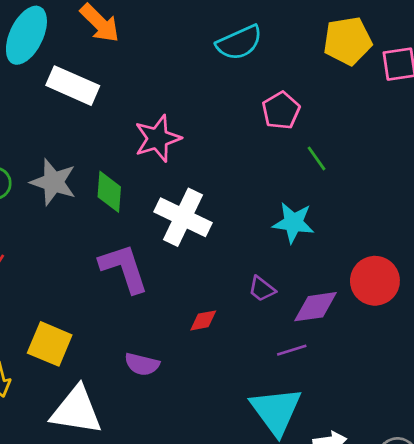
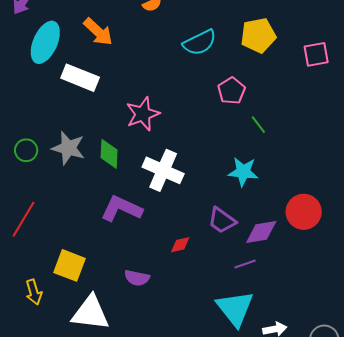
yellow pentagon: (348, 41) -> (258, 35), moved
purple L-shape: (124, 268) -> (121, 209), turned -45
purple trapezoid: (262, 289) -> (222, 220), size x1.4

